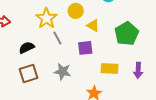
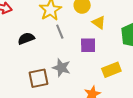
yellow rectangle: (110, 69) -> (111, 70), turned -30
brown square: (28, 74) -> (39, 78), moved

